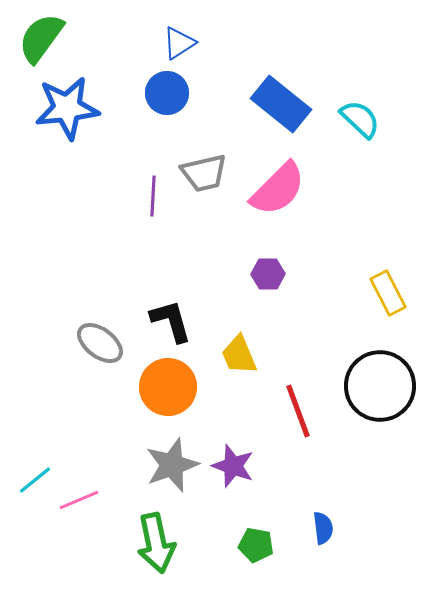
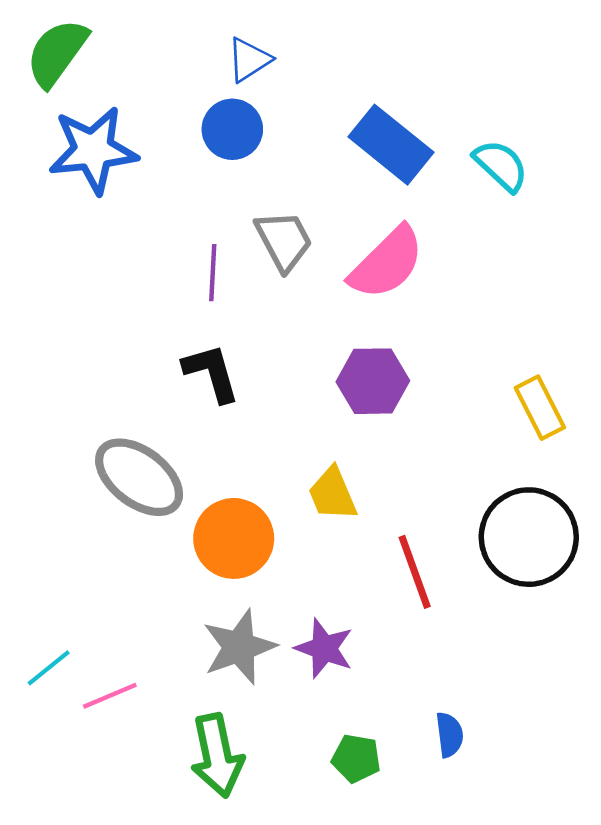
gray trapezoid: (204, 173) -> (284, 241), turned -105
purple hexagon: (268, 274) -> (373, 381), size x1.5
black L-shape: (171, 321) -> (211, 373), moved
gray ellipse: (100, 343) -> (139, 477), size x1.4

